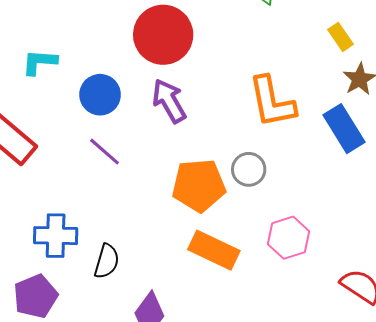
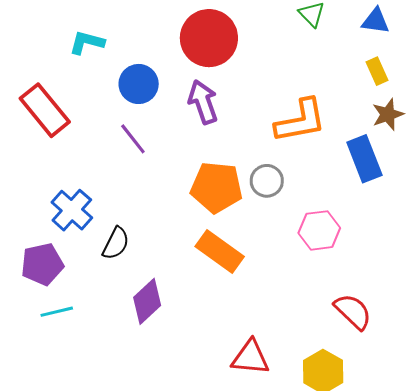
orange L-shape: (272, 102) -> (301, 121), turned -100
blue cross: (56, 236) -> (72, 210), turned 30
pink hexagon: (288, 238) -> (319, 230), moved

